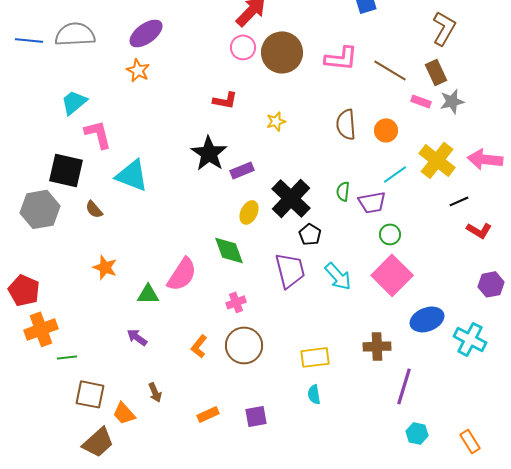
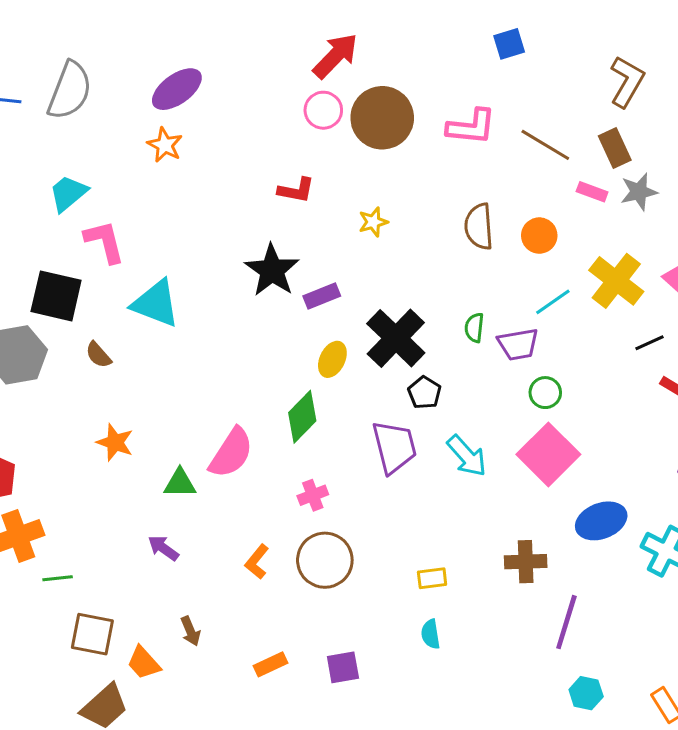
gray semicircle: (75, 34) -> (70, 91), turned 114
green diamond: (229, 250) -> (302, 417), turned 64
yellow rectangle: (315, 357) -> (432, 578), size x0.7

